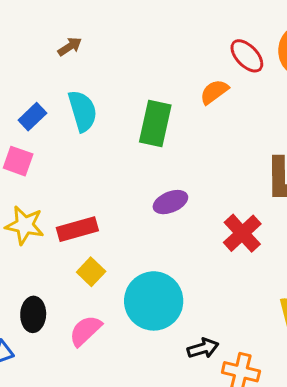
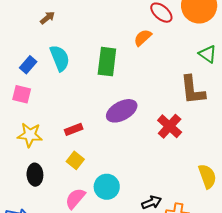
purple ellipse: (170, 202) -> (122, 111), size x1.4
red rectangle: (77, 229) -> (74, 129), moved, size x0.7
cyan circle: (154, 301) -> (107, 187), moved, size x0.7
black ellipse: (33, 314) -> (35, 175), moved

